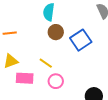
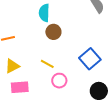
blue square: (81, 40) -> (90, 59), moved
pink rectangle: (25, 78) -> (20, 87), moved

